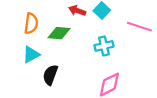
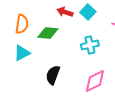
black semicircle: (50, 75) -> (53, 75), moved

